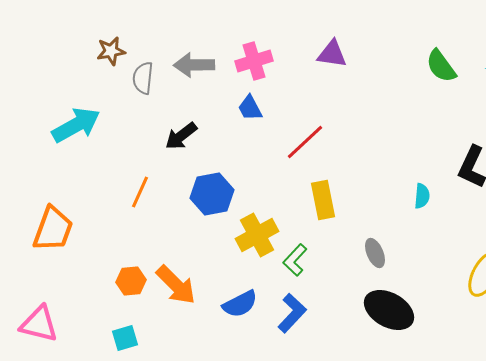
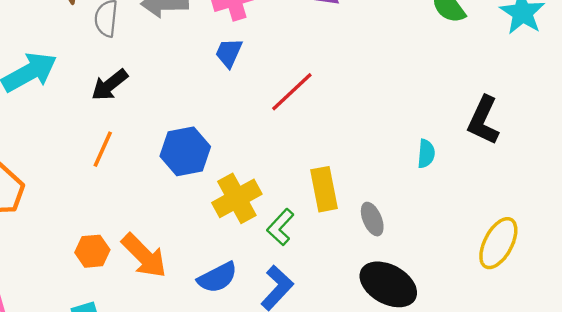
blue trapezoid: (250, 108) -> (229, 53), turned 52
black arrow: (181, 136) -> (110, 85), moved
yellow rectangle: (323, 200) -> (324, 189), moved

